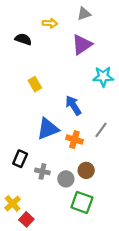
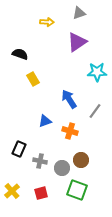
black semicircle: (23, 39) -> (20, 54), moved
blue triangle: (48, 129) -> (45, 121), size x0.6
gray line: (101, 130) -> (95, 111), moved
red square: (26, 219) -> (41, 193), moved, turned 32

